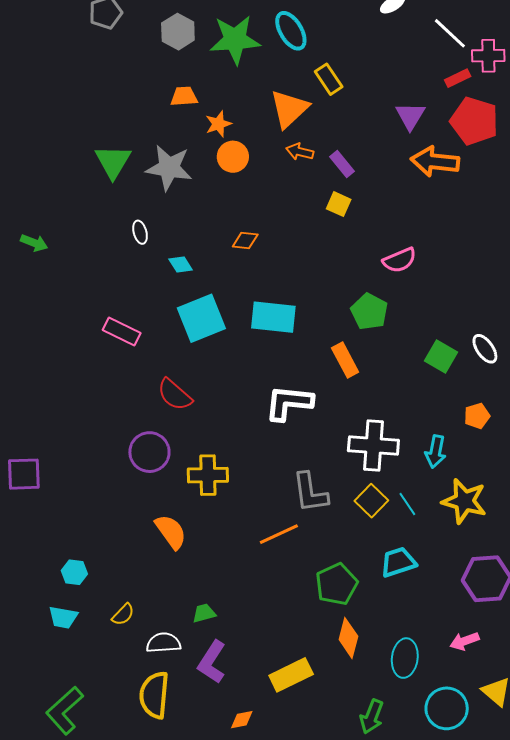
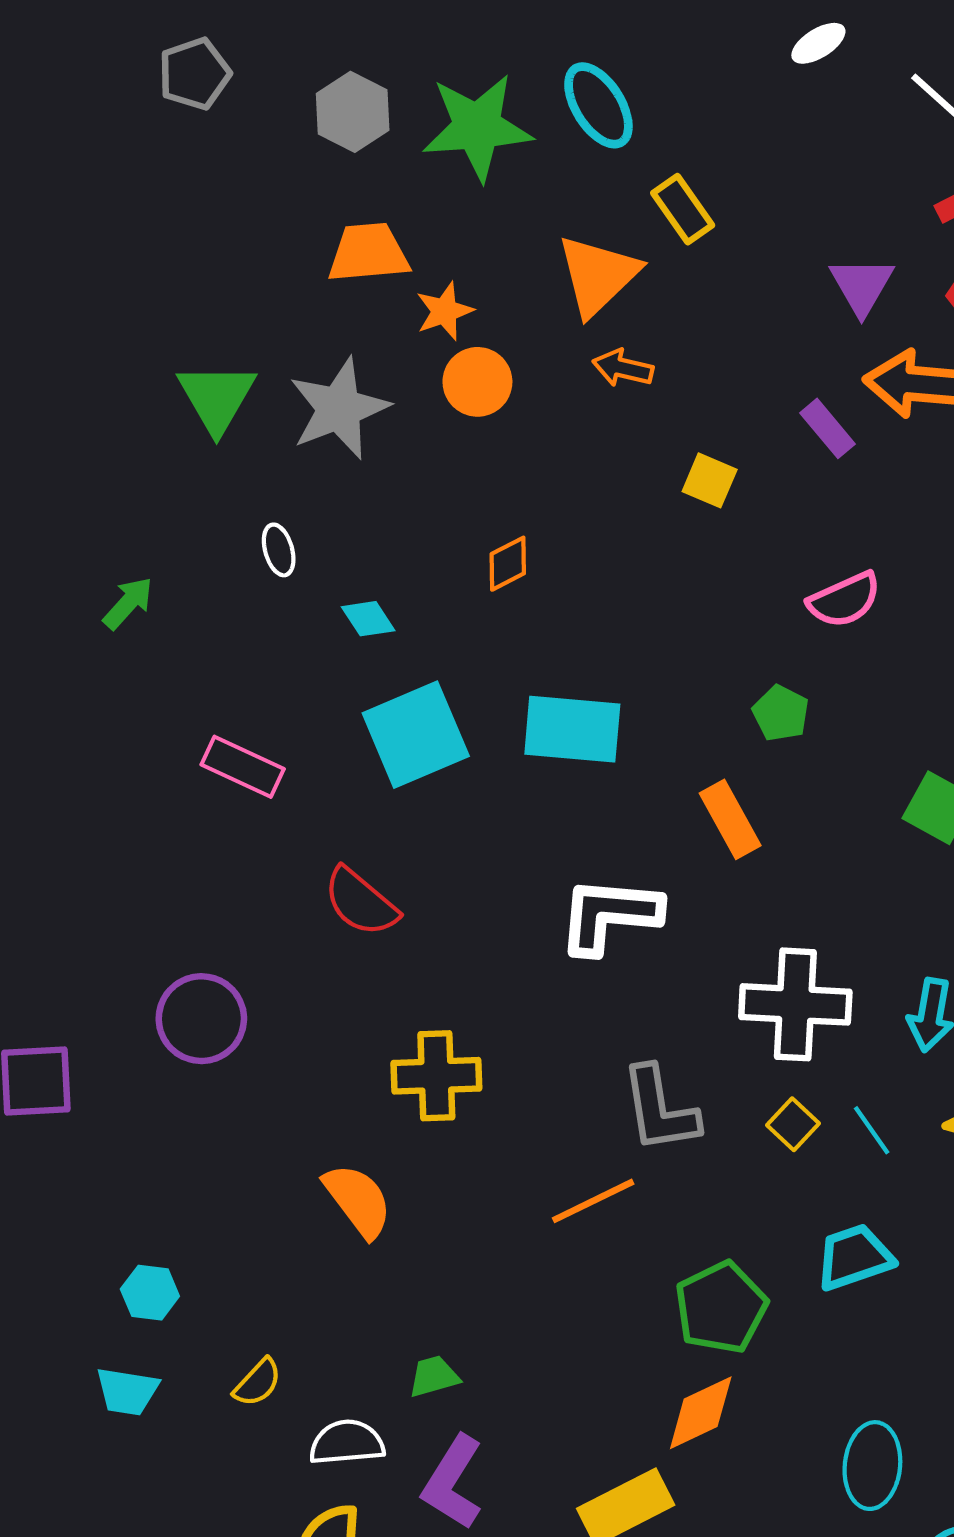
orange trapezoid: (184, 96) -> (368, 253), size x1.4
purple rectangle: (342, 164) -> (828, 428), moved
gray star: (169, 168) -> (339, 408), turned -30
orange diamond: (245, 241) -> (508, 564), turned -32
green arrow: (34, 243) -> (128, 603), moved, turned -68
green pentagon: (369, 312) -> (781, 713), size x0.7
purple circle: (149, 452) -> (201, 1019), moved
yellow square: (371, 501) -> (793, 1124), size x0.7
orange diamond: (348, 638) -> (701, 1413), moved, turned 51

